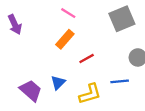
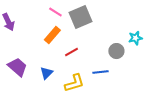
gray square: (122, 19) -> (80, 17), moved
purple trapezoid: (31, 90) -> (17, 67), moved

